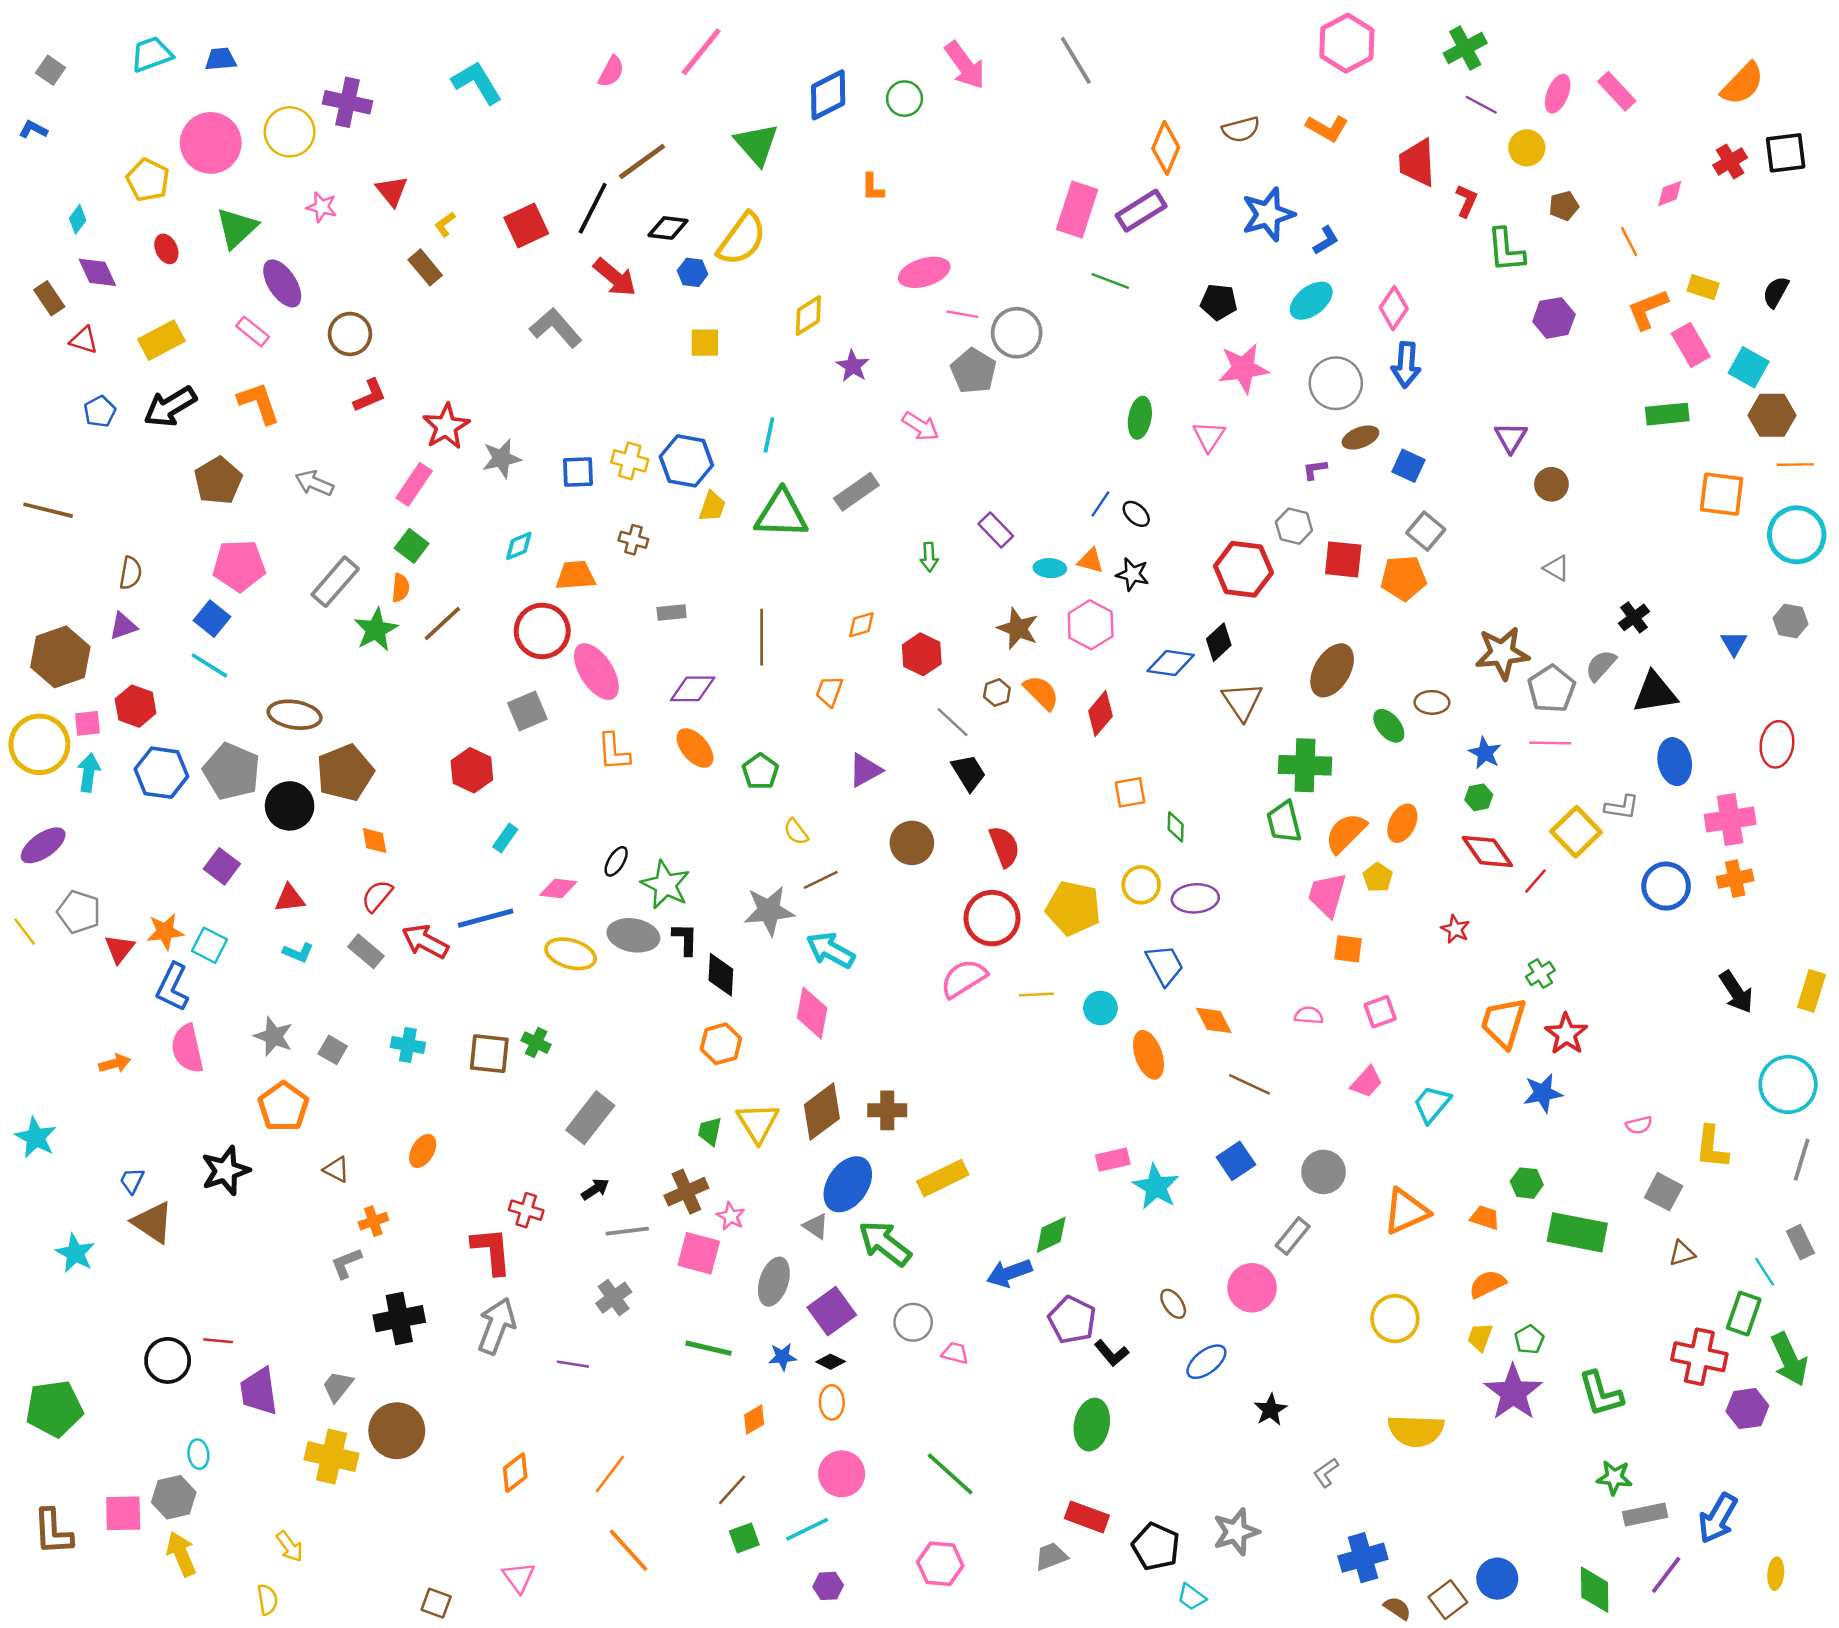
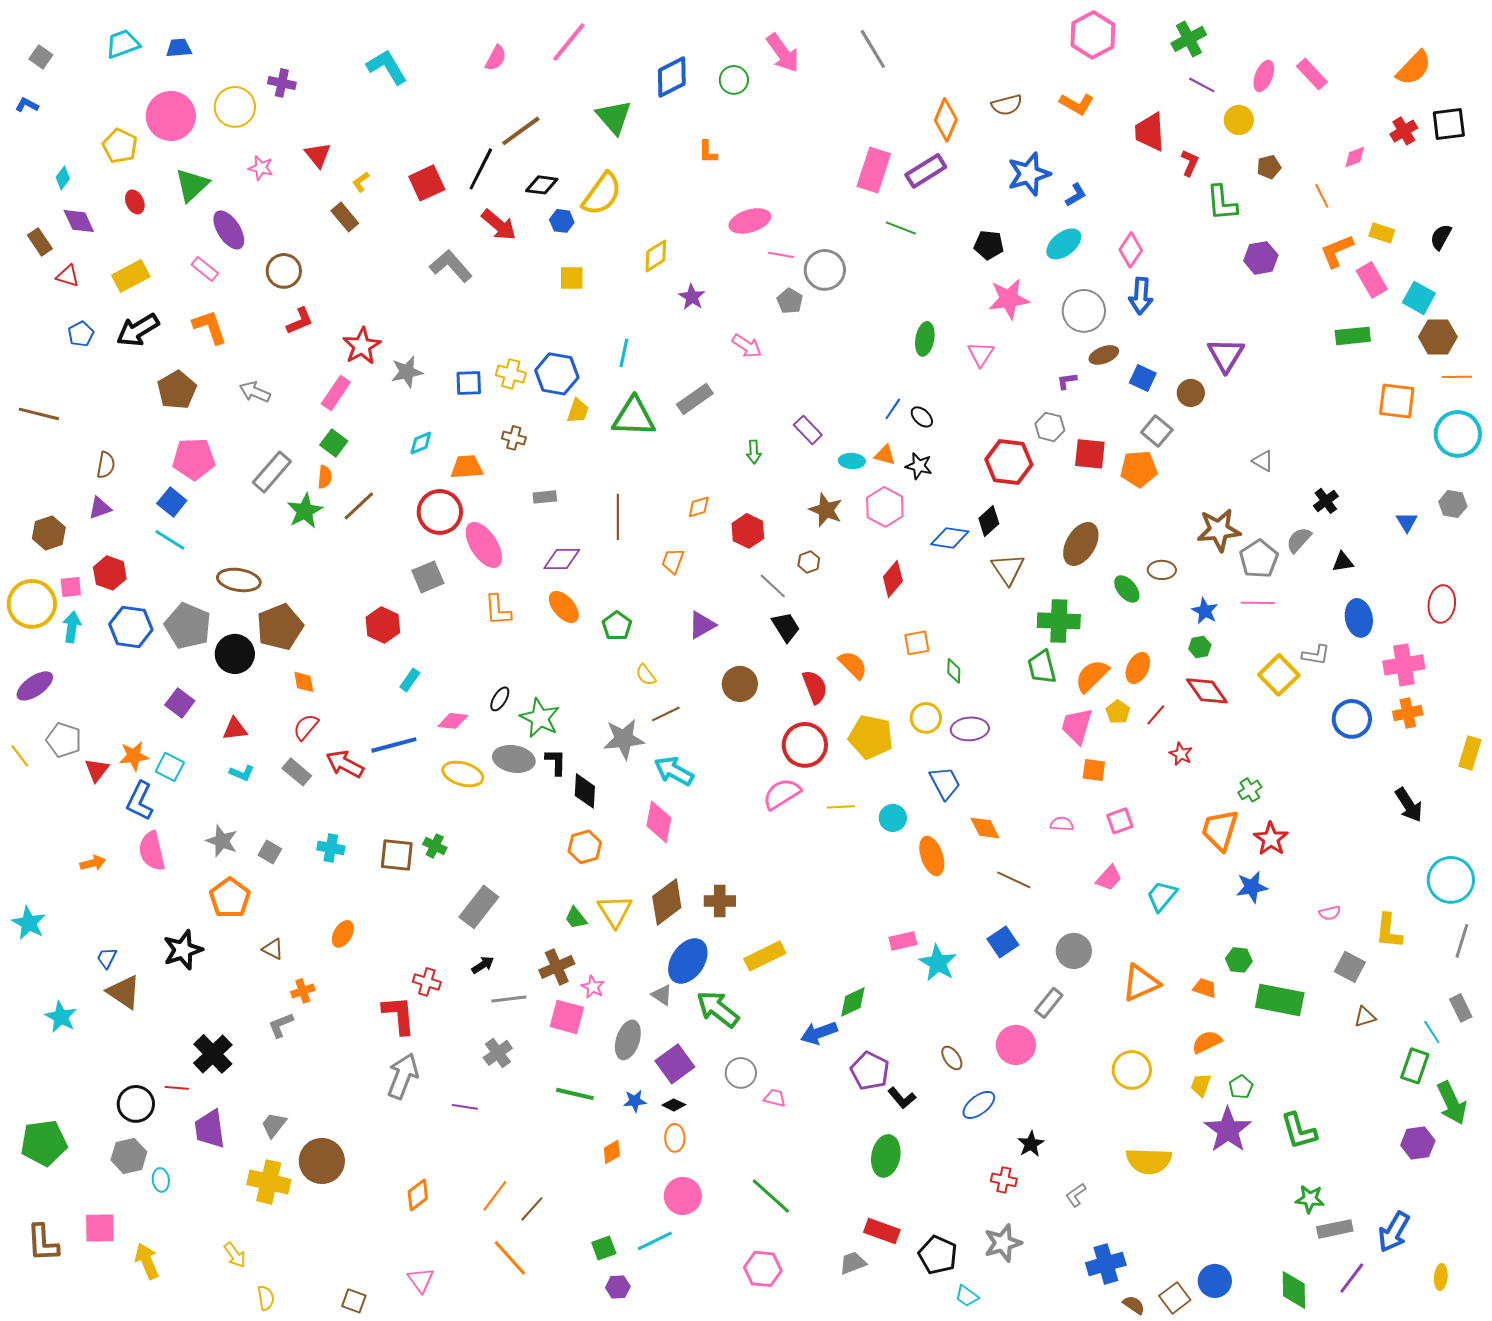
purple cross: (348, 102) -> (282, 83), size x0.7
gray pentagon: (974, 371) -> (790, 301), size x0.7
purple triangle: (1511, 437) -> (1226, 355), size x1.4
brown circle: (1551, 484) -> (1191, 393), moved
brown hexagon: (60, 657) -> (49, 533), size x0.7
orange semicircle: (1041, 693) -> (853, 665), moved
black triangle: (1655, 693) -> (1343, 562), size x0.6
red line: (1535, 881) -> (1156, 715), moved
yellow rectangle: (1811, 991) -> (1470, 753), moved
green trapezoid: (710, 1131) -> (576, 918), turned -50
black cross: (399, 1319) -> (213, 1054), moved, turned -33
red cross: (1699, 1357) -> (1004, 1180), moved, size x0.6
brown line: (732, 1490) -> (532, 1209), moved
gray hexagon: (174, 1497) -> (129, 1156), moved
purple hexagon: (828, 1586) -> (618, 1287), moved
yellow semicircle: (267, 1600) -> (266, 1298), moved

